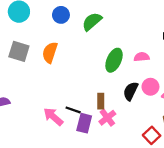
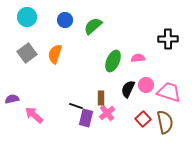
gray square: (19, 51) -> (27, 53), turned 36
pink arrow: (53, 117) -> (34, 115), moved
red square: (152, 135) -> (143, 119), moved

